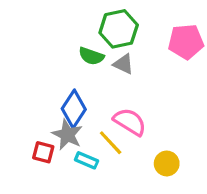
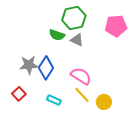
gray star: (67, 135) -> (29, 65), moved, turned -30
yellow line: (111, 143) -> (82, 95), moved
red square: (43, 152) -> (19, 94), moved, turned 32

